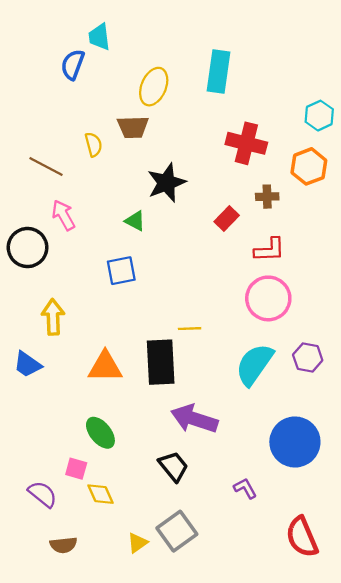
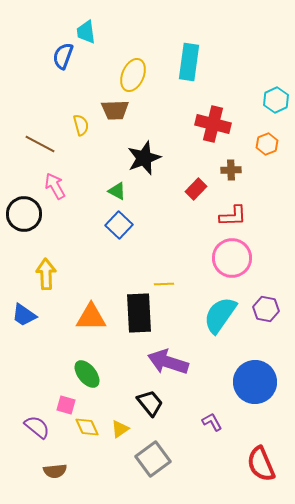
orange hexagon: (309, 166) -> (267, 144), size x0.7
blue square: (121, 271) -> (119, 225), moved, turned -36
yellow triangle: (138, 543) -> (120, 429), moved

